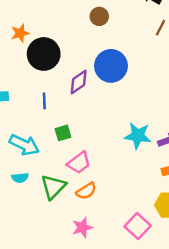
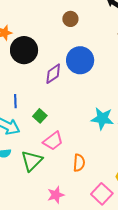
blue line: (44, 101) -> (15, 101), moved
green square: (63, 133) -> (40, 116), turned -32
orange semicircle: (86, 191) -> (79, 163), moved, turned -54

